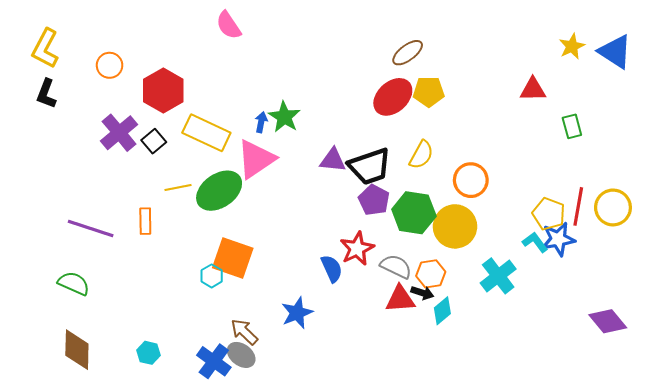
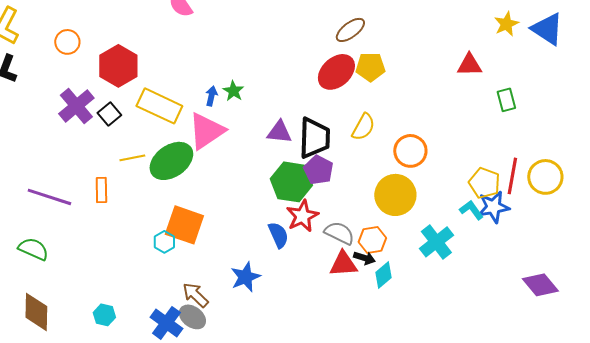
green star: (284, 117) -> (233, 91), size x0.7
black trapezoid: (370, 166) -> (314, 138), turned -69
green hexagon: (414, 213) -> (291, 182), moved

